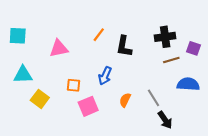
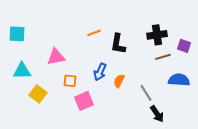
orange line: (99, 35) -> (94, 33), turned 32
pink triangle: (59, 48) -> (56, 57), moved
orange semicircle: (125, 100) -> (119, 81), moved

